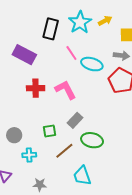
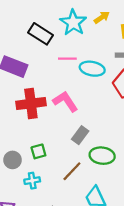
black rectangle: (51, 29) -> (41, 34), turned -65
pink line: (71, 53) -> (67, 59), turned -49
red cross: (36, 88) -> (31, 104), size x1.4
green square: (49, 131) -> (38, 151), moved

